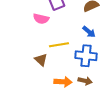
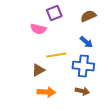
brown triangle: (41, 60) -> (38, 70), turned 48
orange arrow: (63, 82) -> (46, 92), moved

